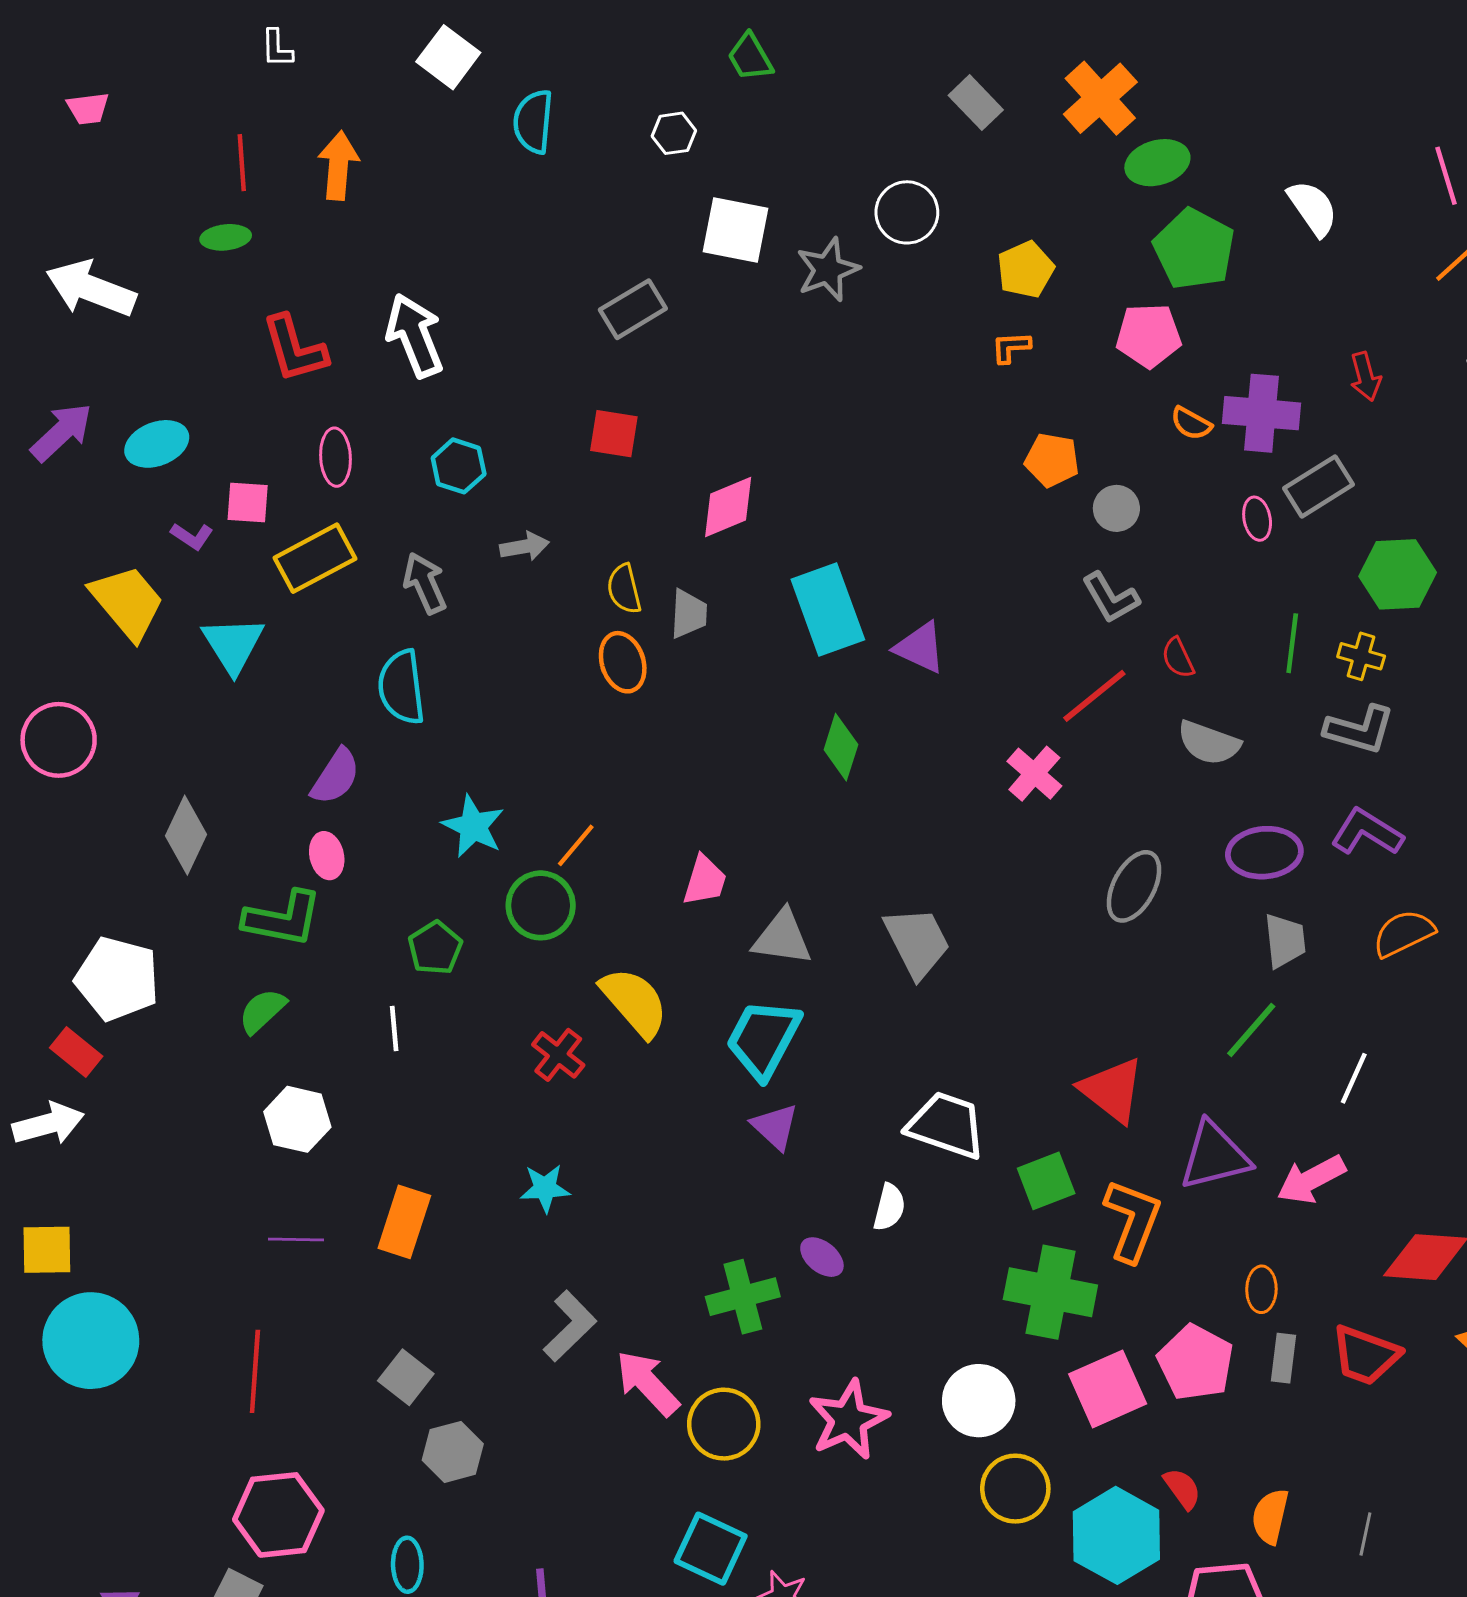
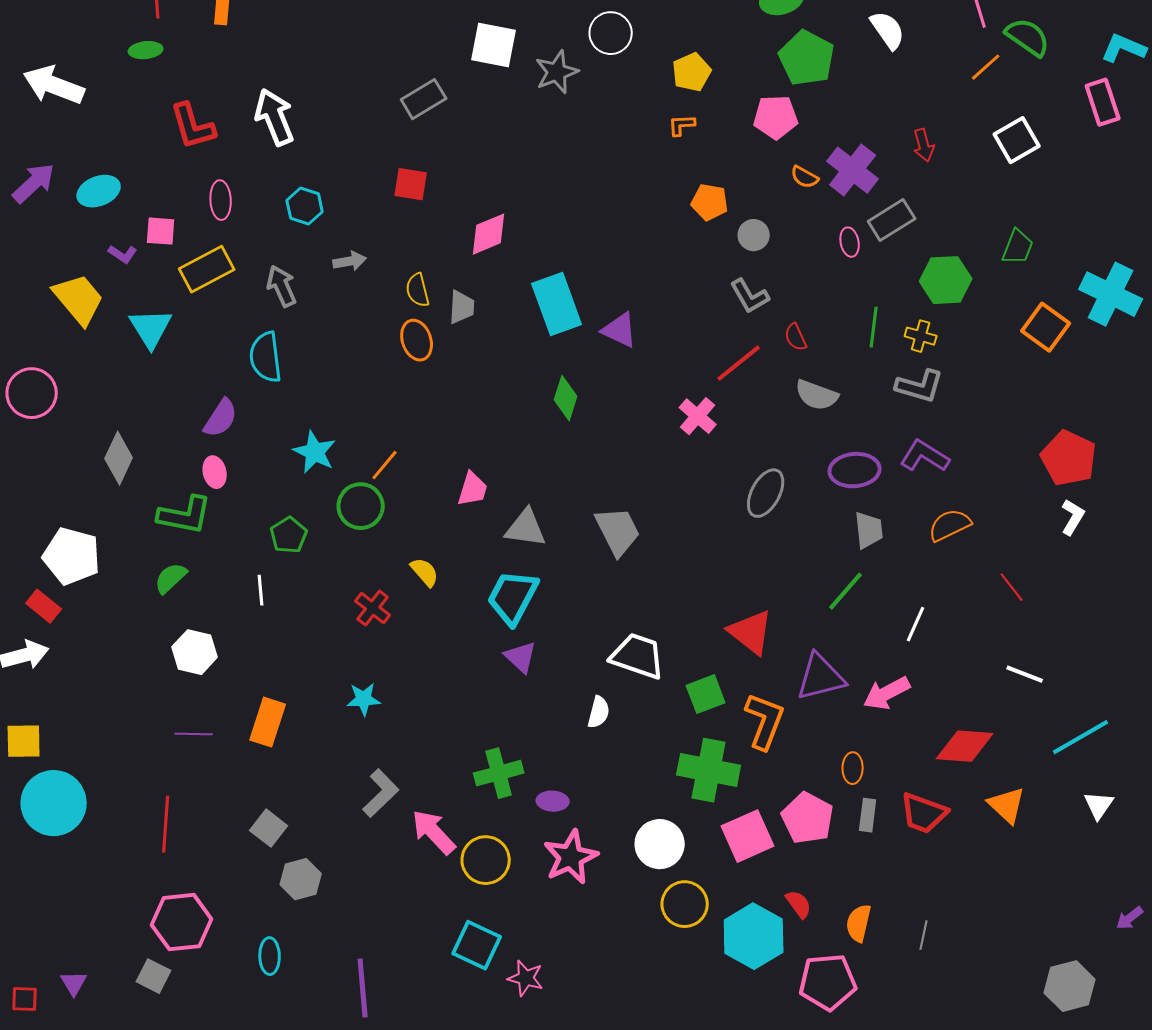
purple cross: (1261, 413) -> (853, 170), turned 33
yellow semicircle: (634, 1002) -> (425, 572), size x0.6
purple ellipse: (822, 1257) -> (553, 801), moved, turned -36

